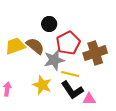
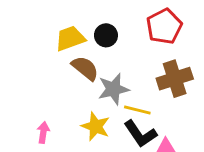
red pentagon: (68, 43) -> (164, 26), moved
yellow trapezoid: (15, 46) -> (70, 38), moved

